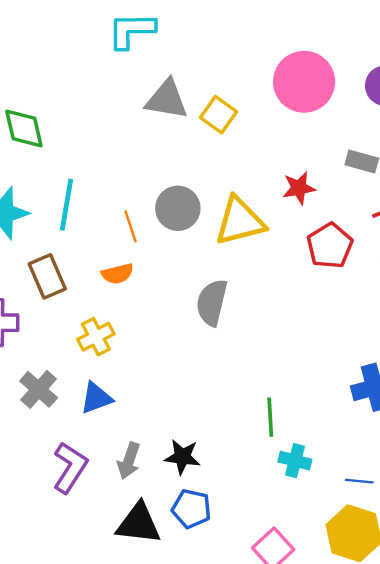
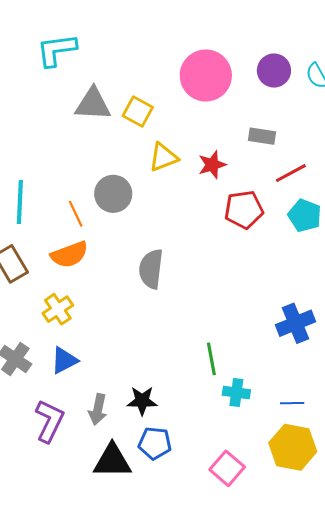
yellow triangle: (240, 221) -> (163, 157), moved, size x0.7
red pentagon: (330, 246) -> (244, 210), turned 30
orange semicircle: (117, 274) -> (69, 255), size x1.4

